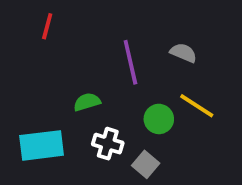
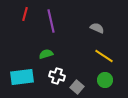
purple line: (130, 62) -> (51, 21), moved
green circle: (159, 119) -> (105, 80), moved

